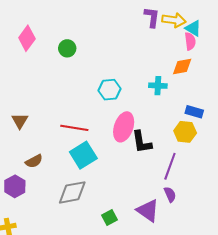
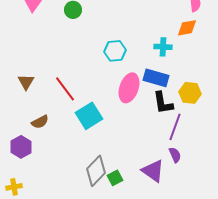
blue rectangle: (194, 112) -> (156, 78), moved, size x1.4
red line: (74, 128) -> (65, 89), moved, turned 44
black L-shape: (142, 142) -> (163, 103), moved
gray diamond: (72, 192) -> (96, 171), moved, turned -36

